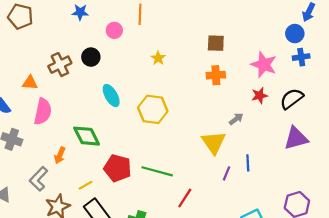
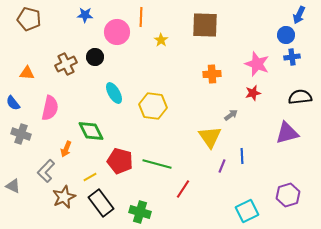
pink circle: (114, 30) -> (117, 32), size x1.6
brown square: (216, 43) -> (205, 25), moved, size x1.6
yellow star: (158, 58) -> (161, 40), moved
orange triangle: (30, 83) -> (27, 73), moved
black semicircle: (292, 99) -> (300, 97), moved, turned 30

